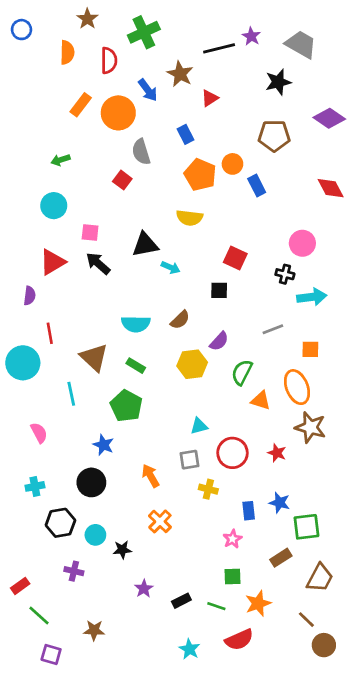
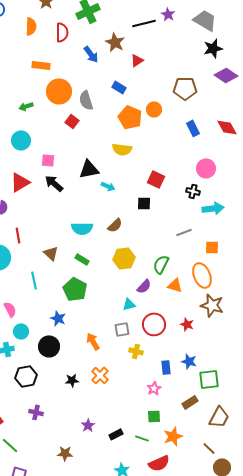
black star: (278, 82) -> (213, 48), moved
orange rectangle: (81, 105) -> (41, 65), turned 60
orange circle: (118, 113) -> (59, 91), moved
blue rectangle: (185, 134) -> (119, 87), turned -32
blue rectangle: (257, 185) -> (193, 128), moved
purple semicircle: (219, 341) -> (144, 286), moved
brown triangle: (94, 357) -> (51, 253), size x0.7
cyan circle: (95, 535) -> (21, 331), moved
black star: (122, 550) -> (72, 380), moved
brown star: (94, 630) -> (65, 453), moved

